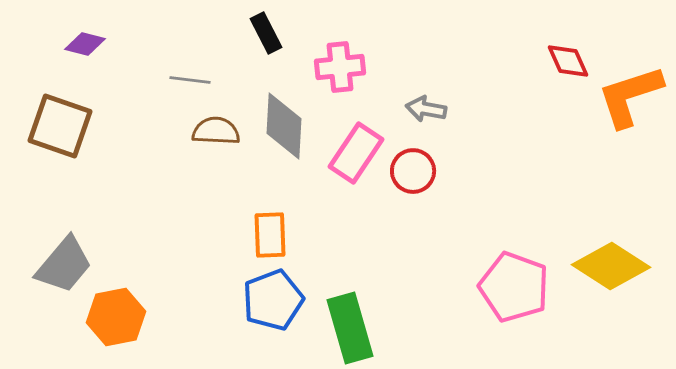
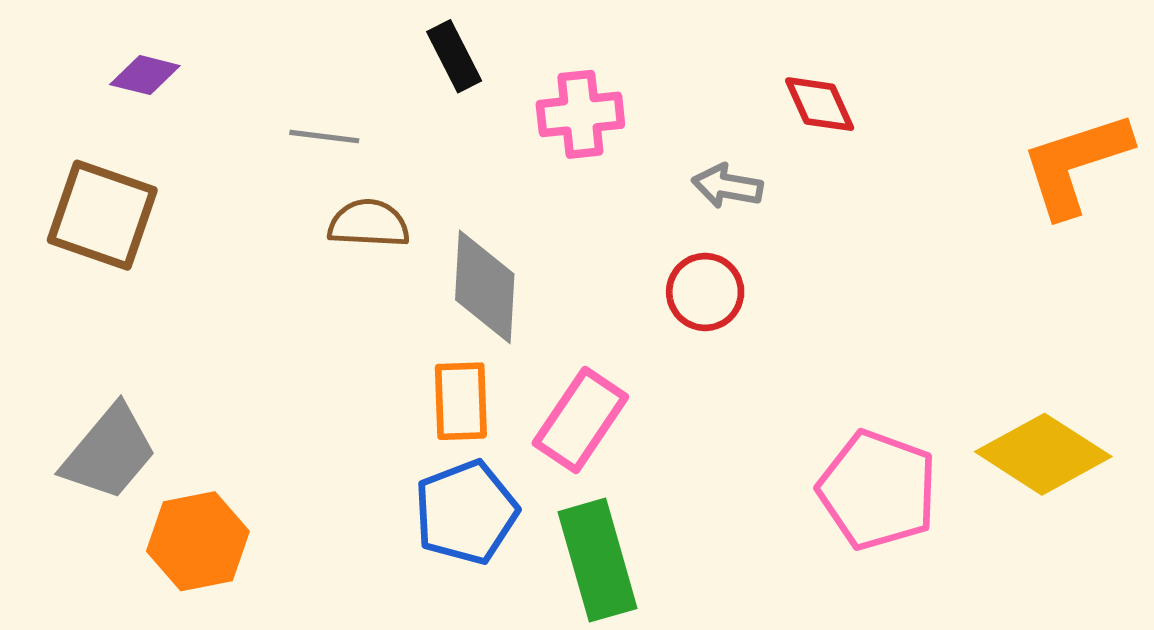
red diamond: (568, 61) -> (820, 104), moved
gray diamond: (284, 126) -> (485, 287), moved
pink rectangle: (356, 153) -> (580, 420), moved

